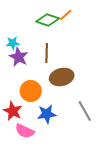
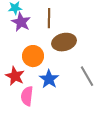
blue star: (47, 114) -> (49, 79), turned -30
pink semicircle: (25, 131) -> (27, 96), turned 72

